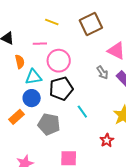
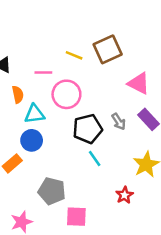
yellow line: (52, 22) -> (74, 55), moved
gray arrow: (102, 72) -> (119, 122), moved
black pentagon: (61, 89) -> (88, 129), moved
gray pentagon: (49, 124) -> (52, 191), moved

